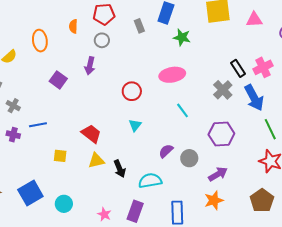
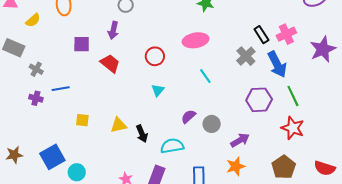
purple square: (58, 80) -> (82, 44), turned -36
red trapezoid: (91, 134) -> (110, 63), moved
purple hexagon: (221, 134) -> (259, 100), moved
cyan circle: (64, 204) -> (77, 172), moved

